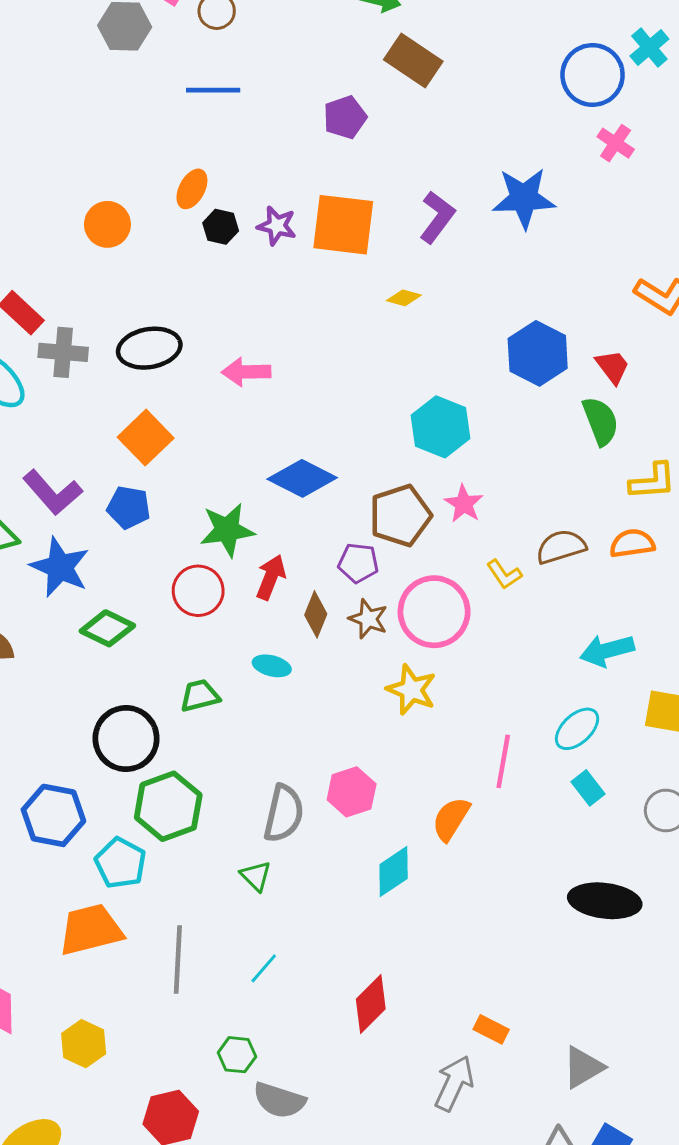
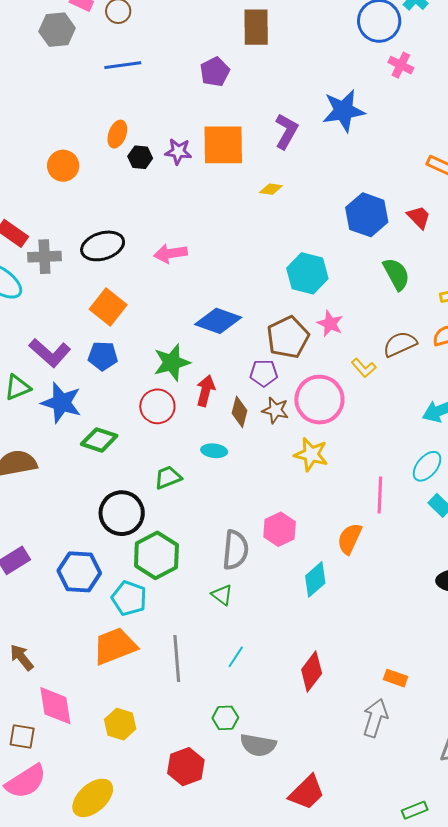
brown rectangle: (413, 60) -> (256, 27), turned 63
green semicircle: (601, 421) -> (396, 274), moved

